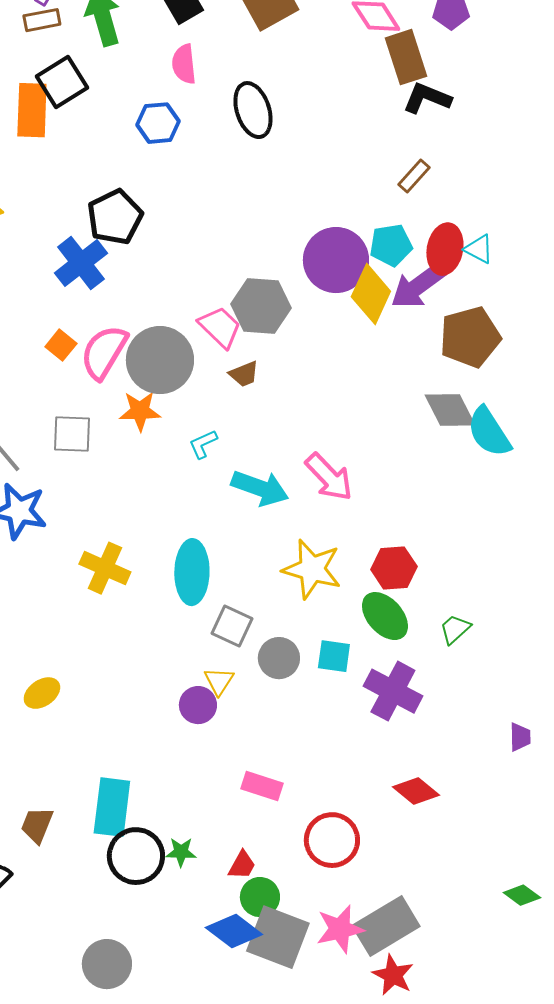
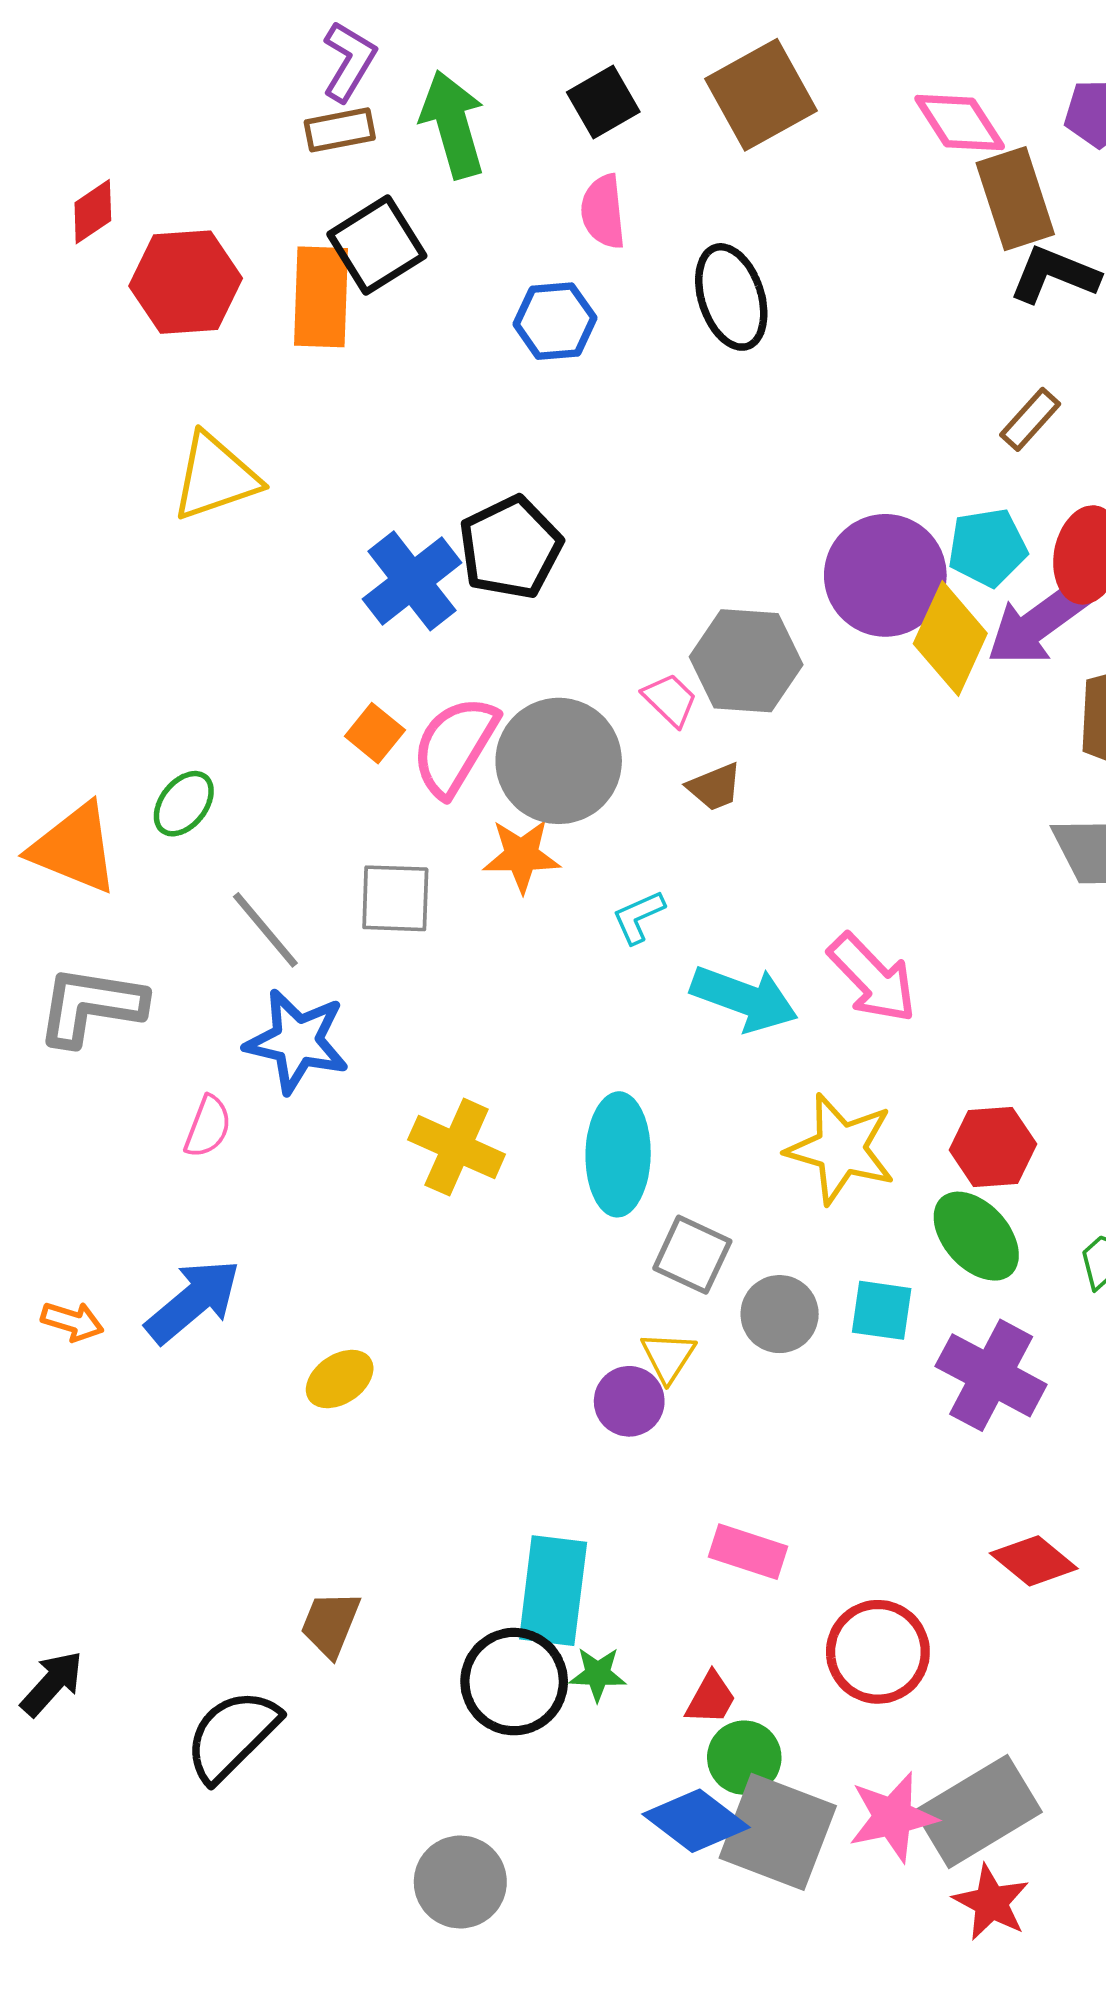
black pentagon: (115, 217) -> (510, 548), moved
pink trapezoid: (220, 327) -> (670, 700), size x0.7
cyan rectangle: (112, 807) -> (553, 1591), moved

